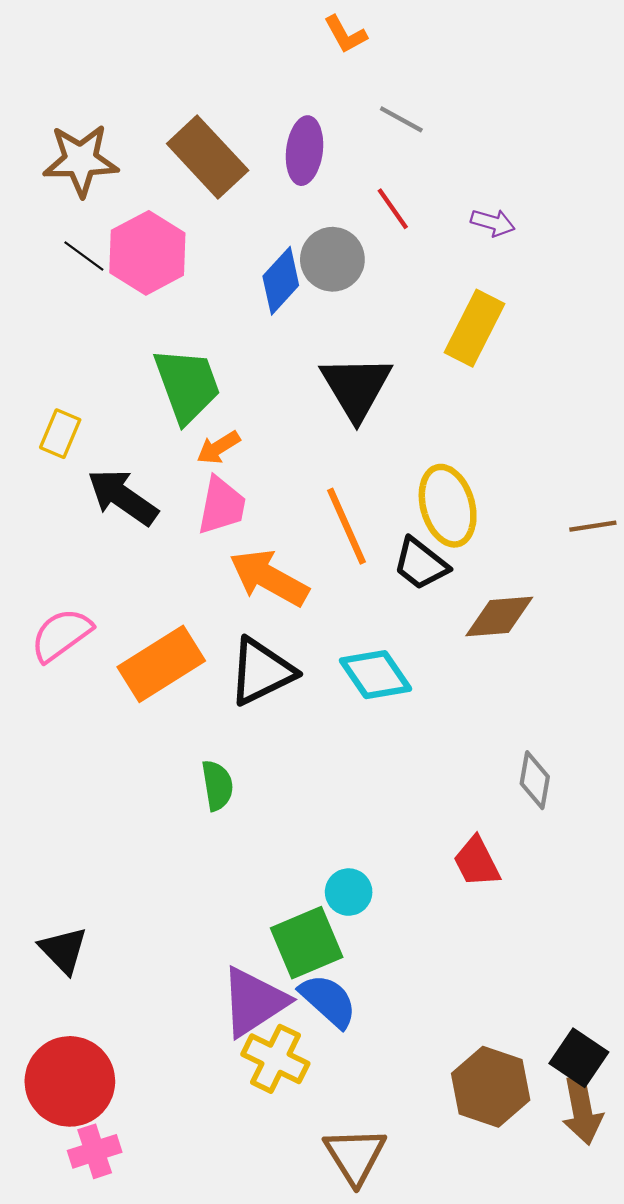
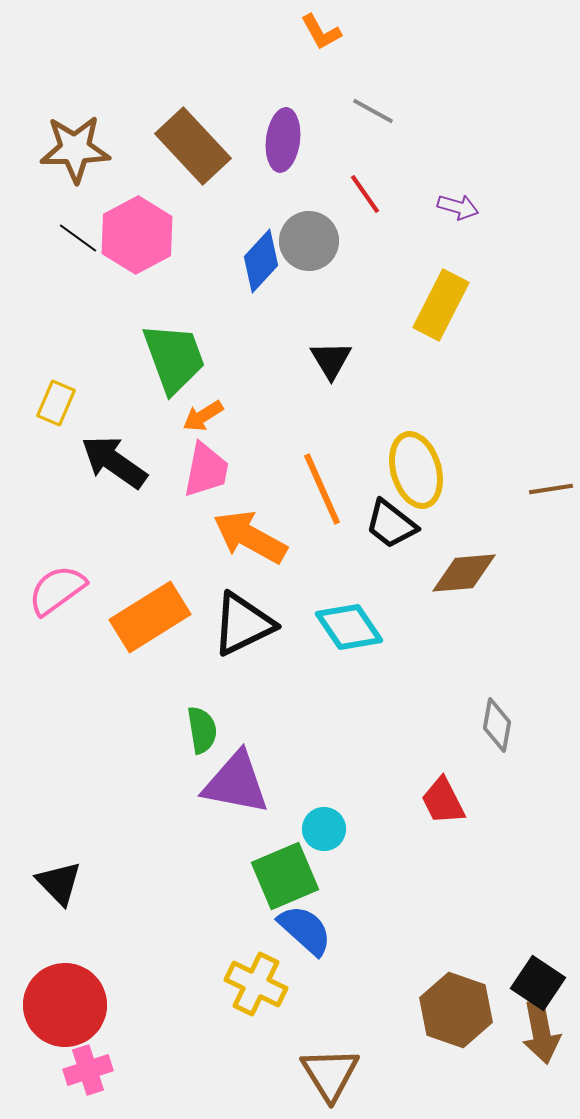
black triangle: (356, 387) -> (331, 360), size x0.6
purple triangle: (254, 1002) -> (236, 783), moved, turned 44

